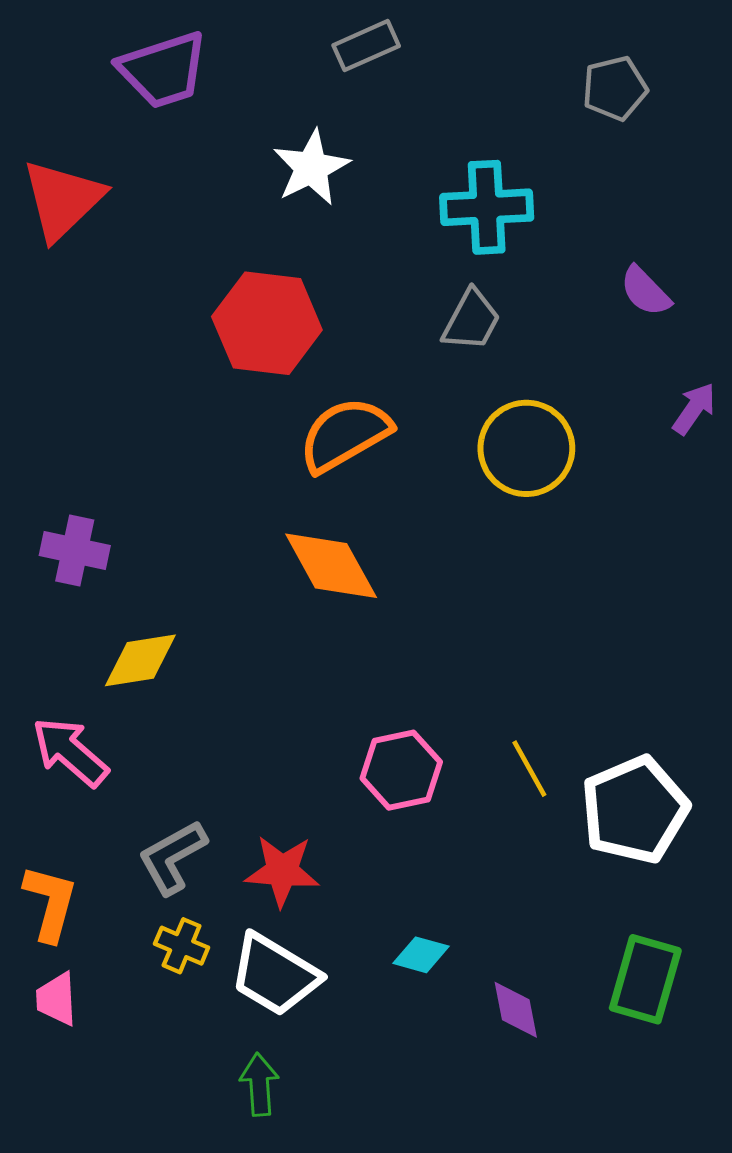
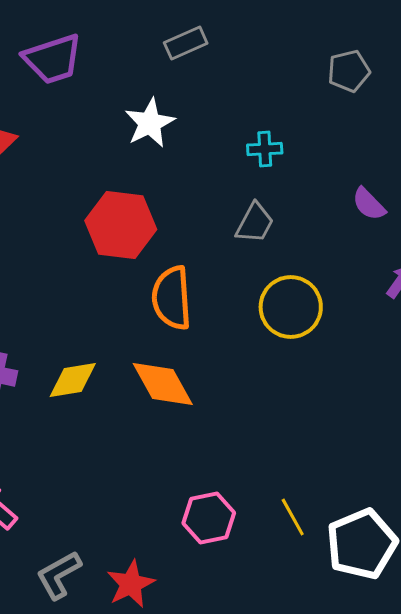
cyan cross: (487, 207) -> (265, 149), size x0.6
orange semicircle: (345, 435) -> (172, 298), turned -64
yellow diamond: (140, 660) -> (73, 380), moved
red star: (282, 871) -> (131, 584), turned -30

